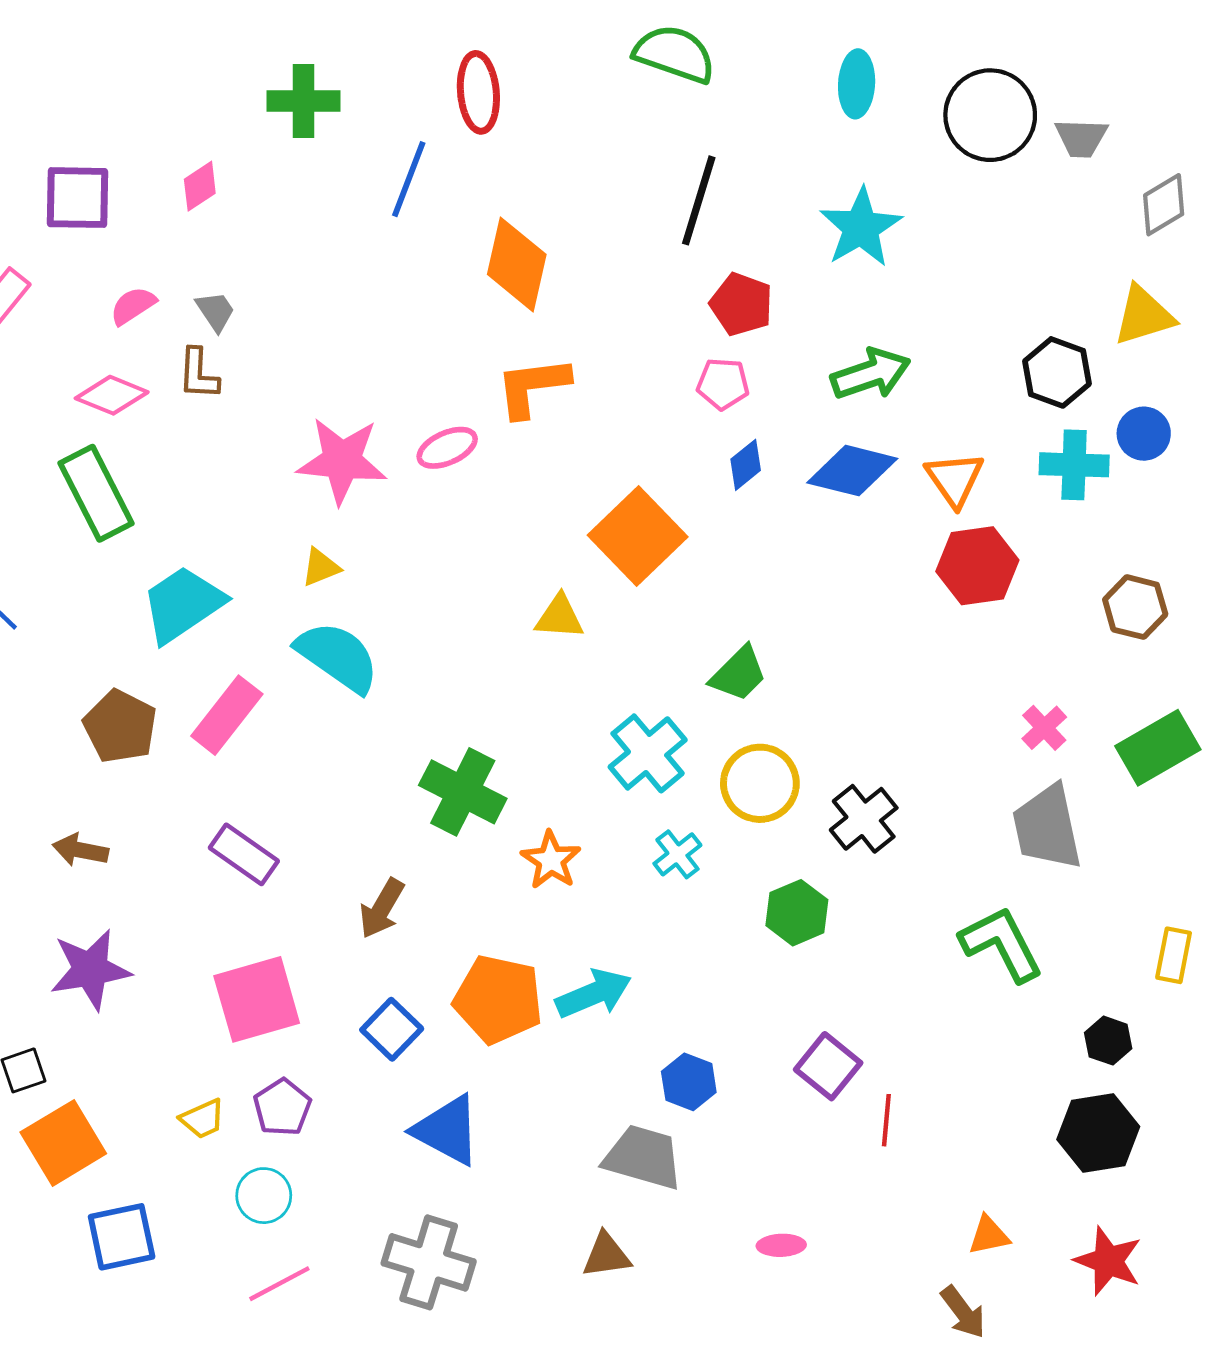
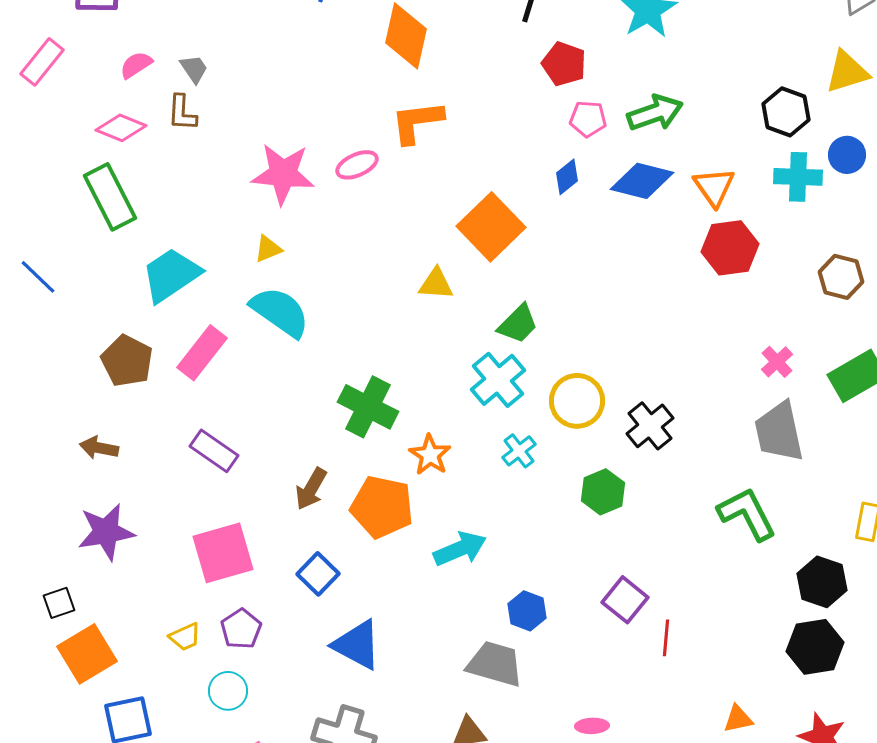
pink pentagon: (723, 384) -> (588, 119), moved
green trapezoid: (739, 674) -> (518, 324), moved
orange pentagon: (498, 999) -> (382, 507), moved
black hexagon: (1108, 1041) -> (822, 582), size x1.5

